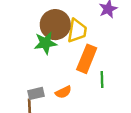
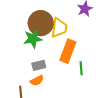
orange semicircle: (63, 92) -> (37, 81), moved
gray rectangle: (36, 93) -> (39, 65), moved

